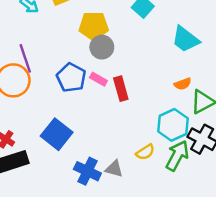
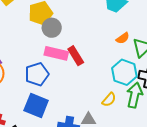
blue pentagon: (71, 78) -> (37, 74), moved, turned -30
pink rectangle: (98, 79) -> (56, 53), size x1.6

